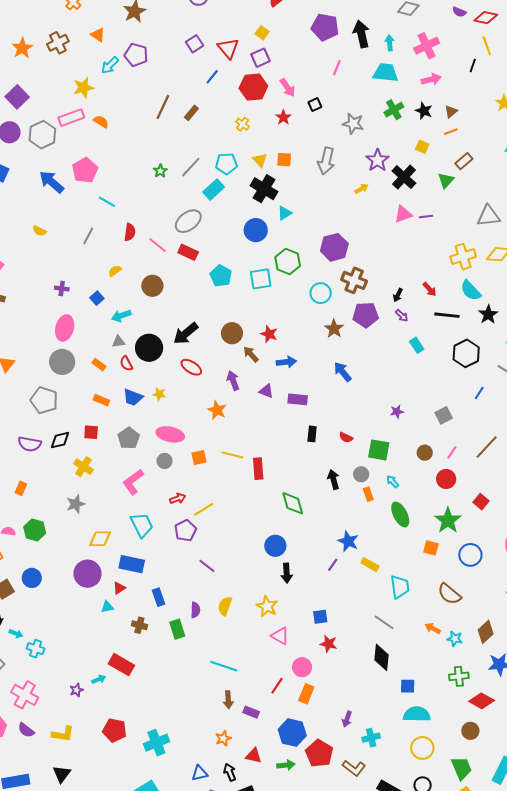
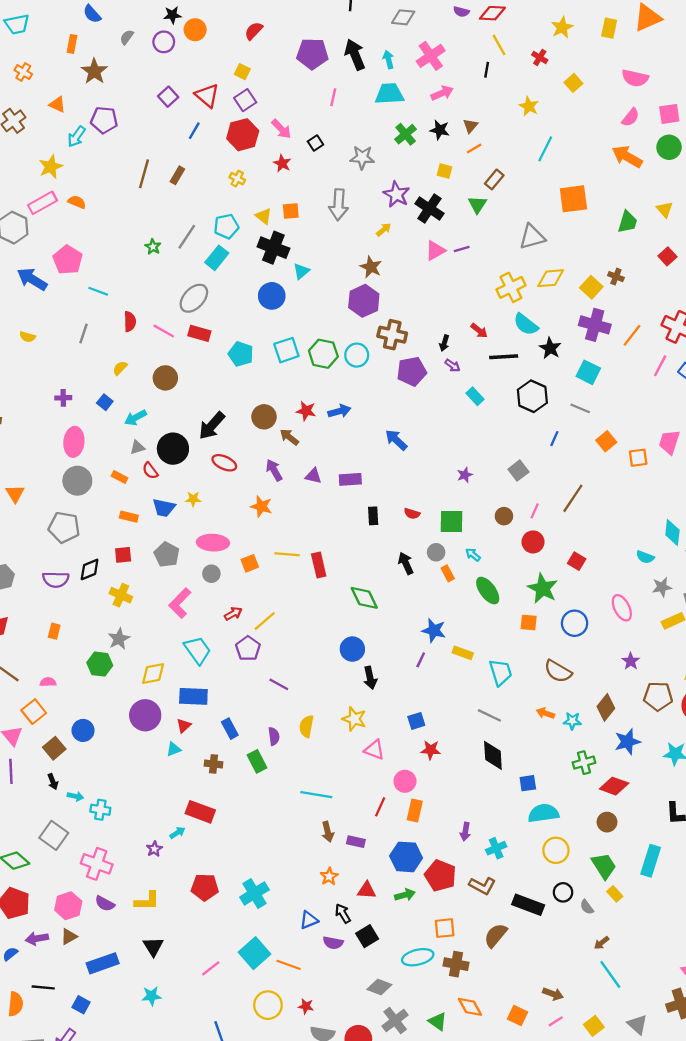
green hexagon: (288, 262) -> (323, 354), moved
brown star: (334, 329) -> (371, 267), moved
blue arrow: (286, 362) -> (339, 411), moved
green hexagon: (35, 530) -> (100, 664), moved

